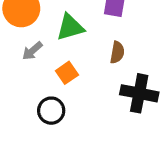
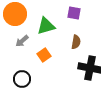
black circle: (51, 111) -> (22, 79), moved

